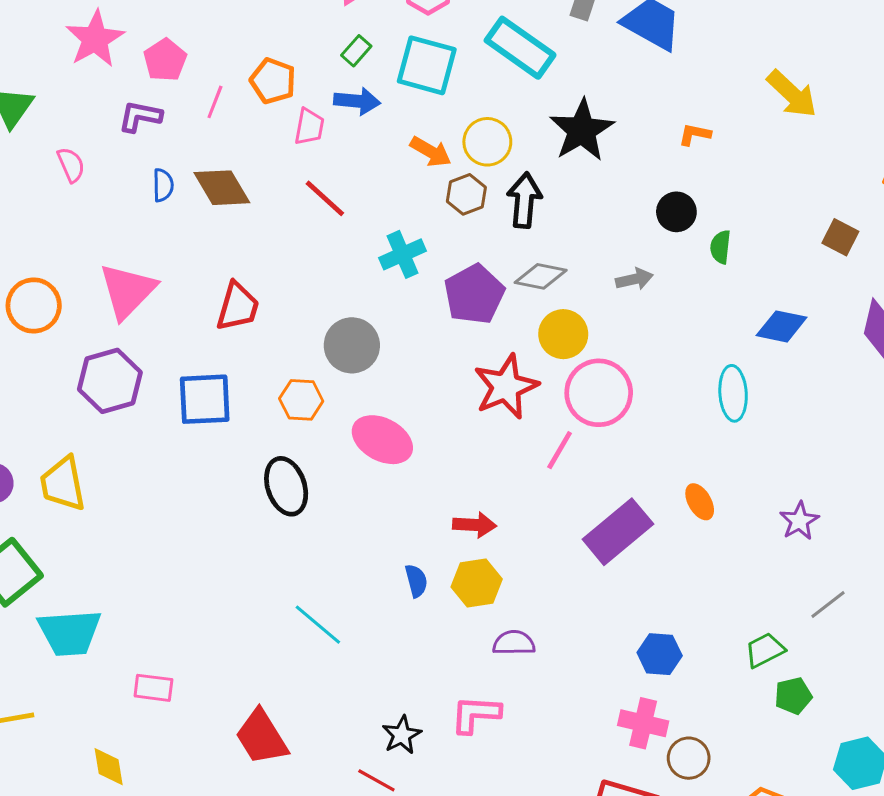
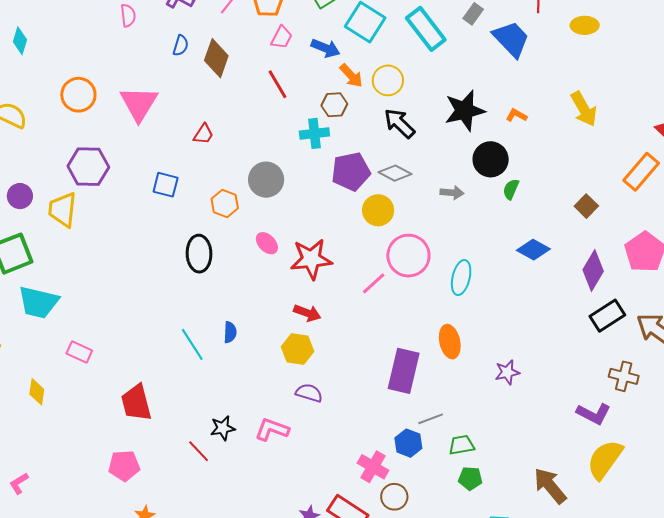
blue arrow: (357, 101) -> (326, 48), moved
black star: (582, 130) -> (465, 111), moved
brown diamond: (222, 188) -> (216, 58), turned 33
brown hexagon: (466, 194) -> (334, 105), moved
black arrow: (524, 200) -> (399, 123), turned -68
black circle: (676, 212) -> (491, 159), size x1.4
pink triangle: (128, 291) -> (139, 104), turned -30
red trapezoid: (238, 307) -> (203, 134), size x0.7
yellow circle: (563, 334) -> (378, 210), moved
purple hexagon: (110, 381) -> (88, 167), moved
red star: (506, 387) -> (311, 259), moved
cyan ellipse: (733, 393) -> (461, 278), moved
blue square: (205, 399) -> (166, 185), size x0.7
pink ellipse: (382, 440) -> (267, 243), size x0.6
orange ellipse: (700, 502) -> (450, 342), size x1.4
purple rectangle: (618, 532) -> (404, 371), moved, turned -54
blue semicircle: (416, 581) -> (230, 332), moved
gray line: (828, 604) -> (431, 419), moved
blue hexagon: (660, 654) -> (408, 443), moved

